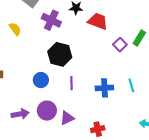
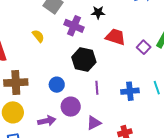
red trapezoid: (98, 21) -> (115, 37), moved
blue circle: (41, 80) -> (57, 85), moved
purple circle: (47, 111) -> (71, 107), moved

